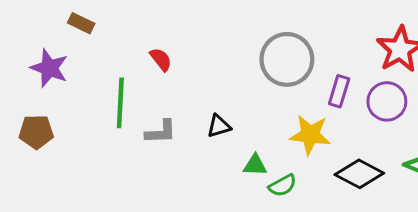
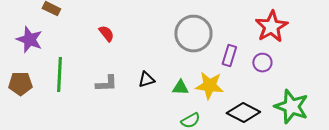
purple circle: (387, 101) -> (262, 63), size x0.7
green line: (120, 103) -> (59, 75), moved
green triangle: (255, 165) -> (180, 88), moved

